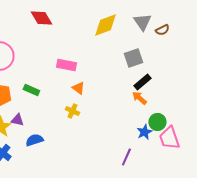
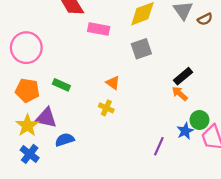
gray square: (133, 58) -> (141, 49), moved
pink rectangle: (66, 65) -> (99, 29), moved
purple triangle: (17, 120) -> (46, 118), size x1.5
purple line: (126, 157) -> (159, 146), moved

